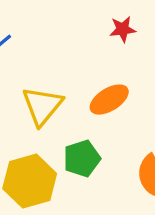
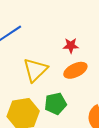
red star: (123, 29) -> (71, 46), moved

